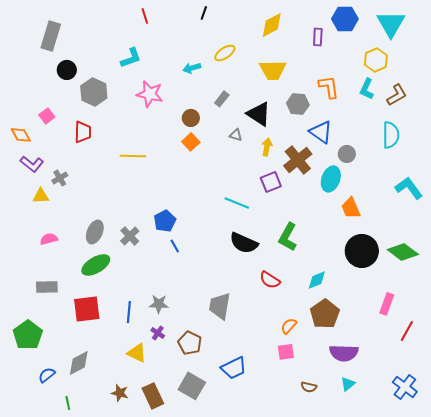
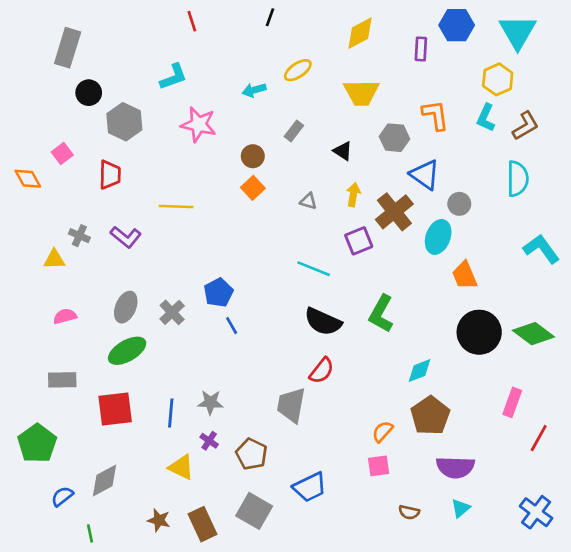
black triangle: (259, 114) -> (343, 151), size x0.6
gray triangle: (236, 135) -> (308, 201), moved
purple L-shape: (32, 164) -> (126, 237), moved
gray cross: (60, 178) -> (79, 236), turned -35
red semicircle: (270, 280) -> (322, 371), moved, turned -85

